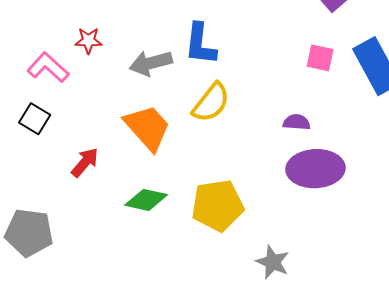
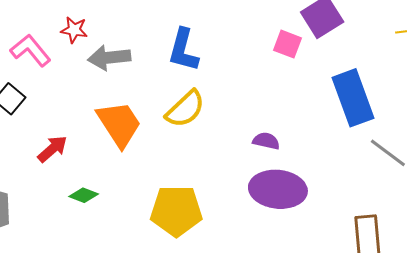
pink square: (320, 58) -> (287, 44), moved
gray arrow: (151, 63) -> (109, 58), moved
green diamond: (146, 200) -> (84, 195), moved, size x0.7

